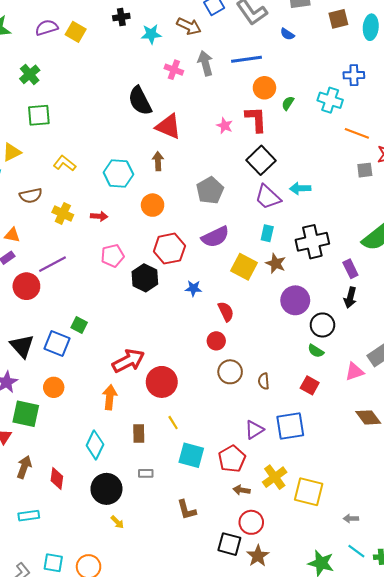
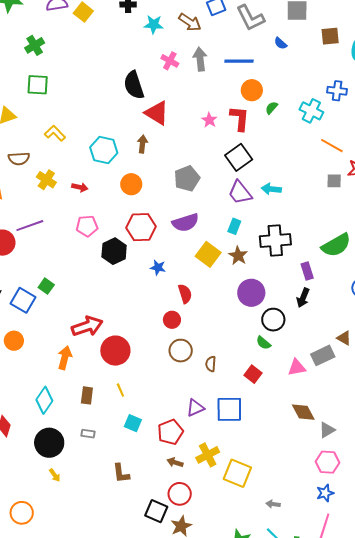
cyan square: (191, 455) -> (133, 423), size x0.7

